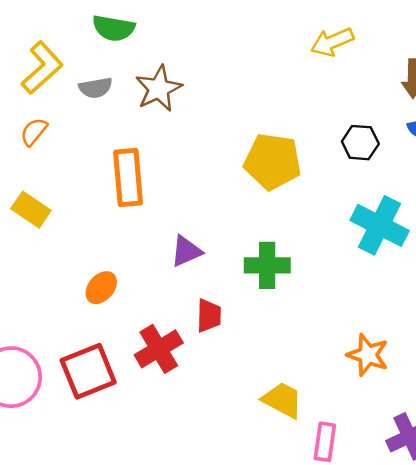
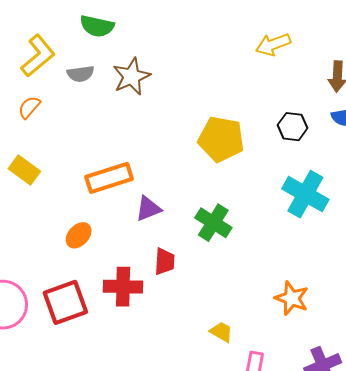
orange rectangle: (128, 178) -> (109, 178), moved, turned 75
green cross: (267, 265) -> (213, 223), turned 30
red cross: (159, 349) -> (123, 287), turned 30
yellow trapezoid: (282, 400) -> (221, 332), size x0.7

